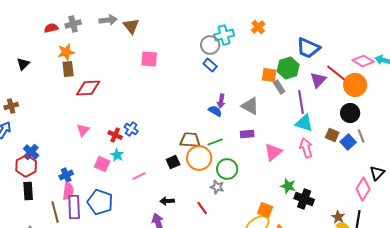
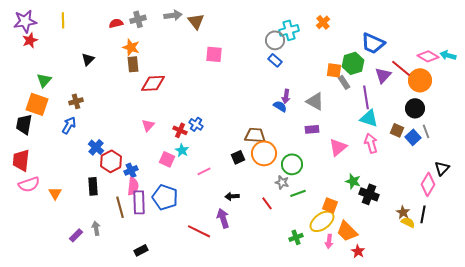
orange star: (66, 52) -> (131, 47), turned 30
green line: (215, 142) -> (298, 193), moved
red hexagon: (26, 166) -> (111, 161), moved

